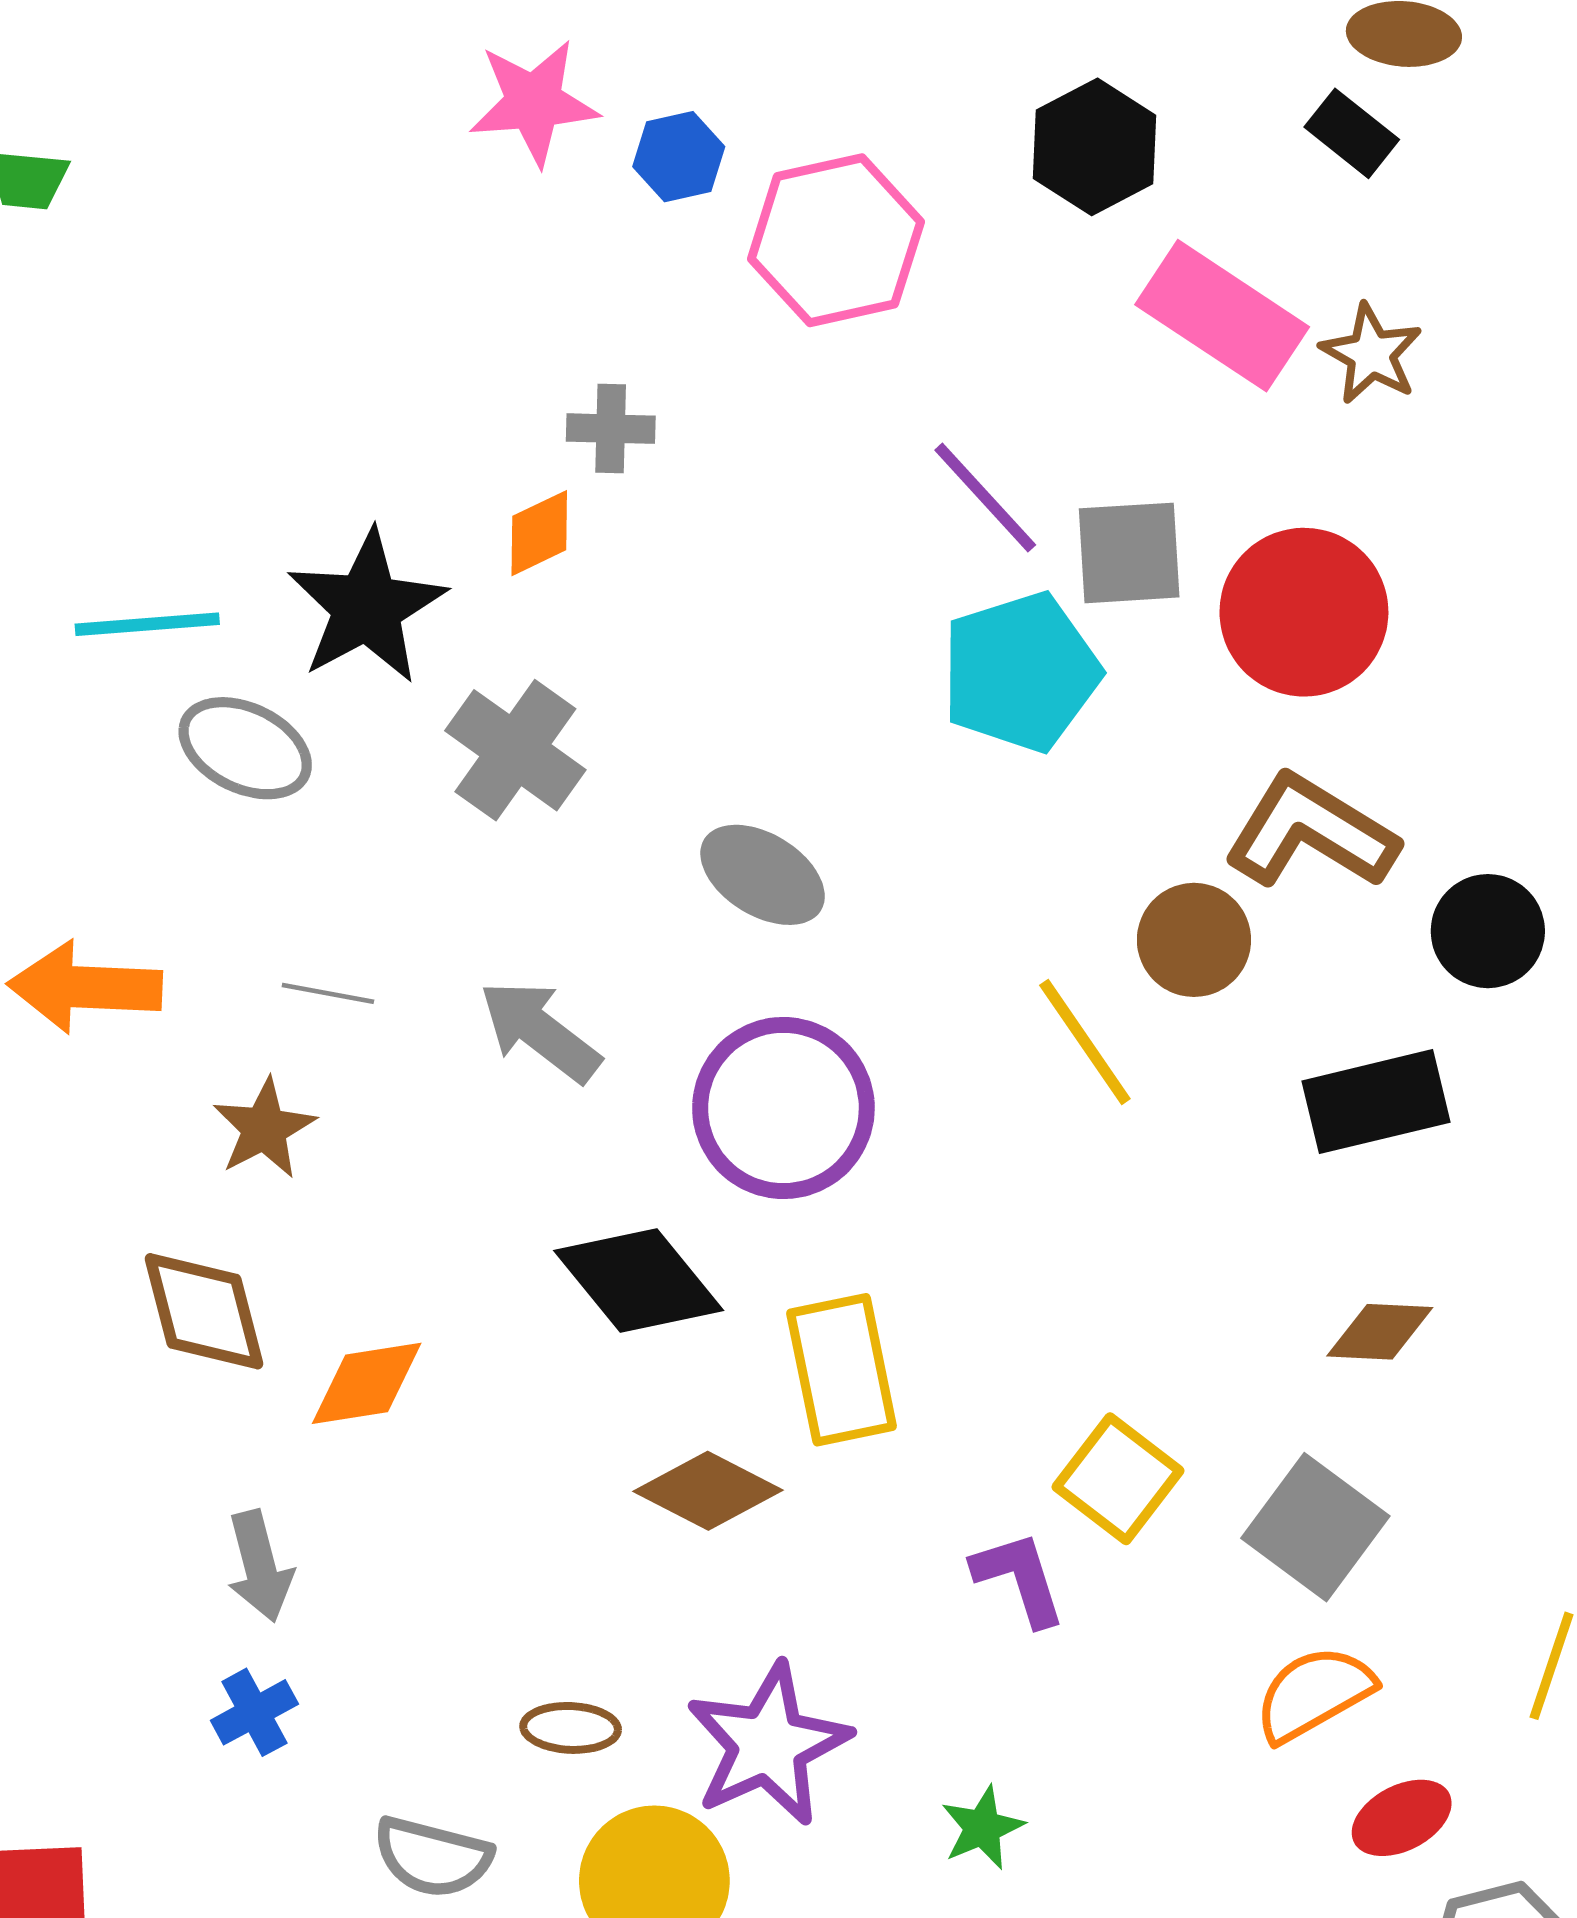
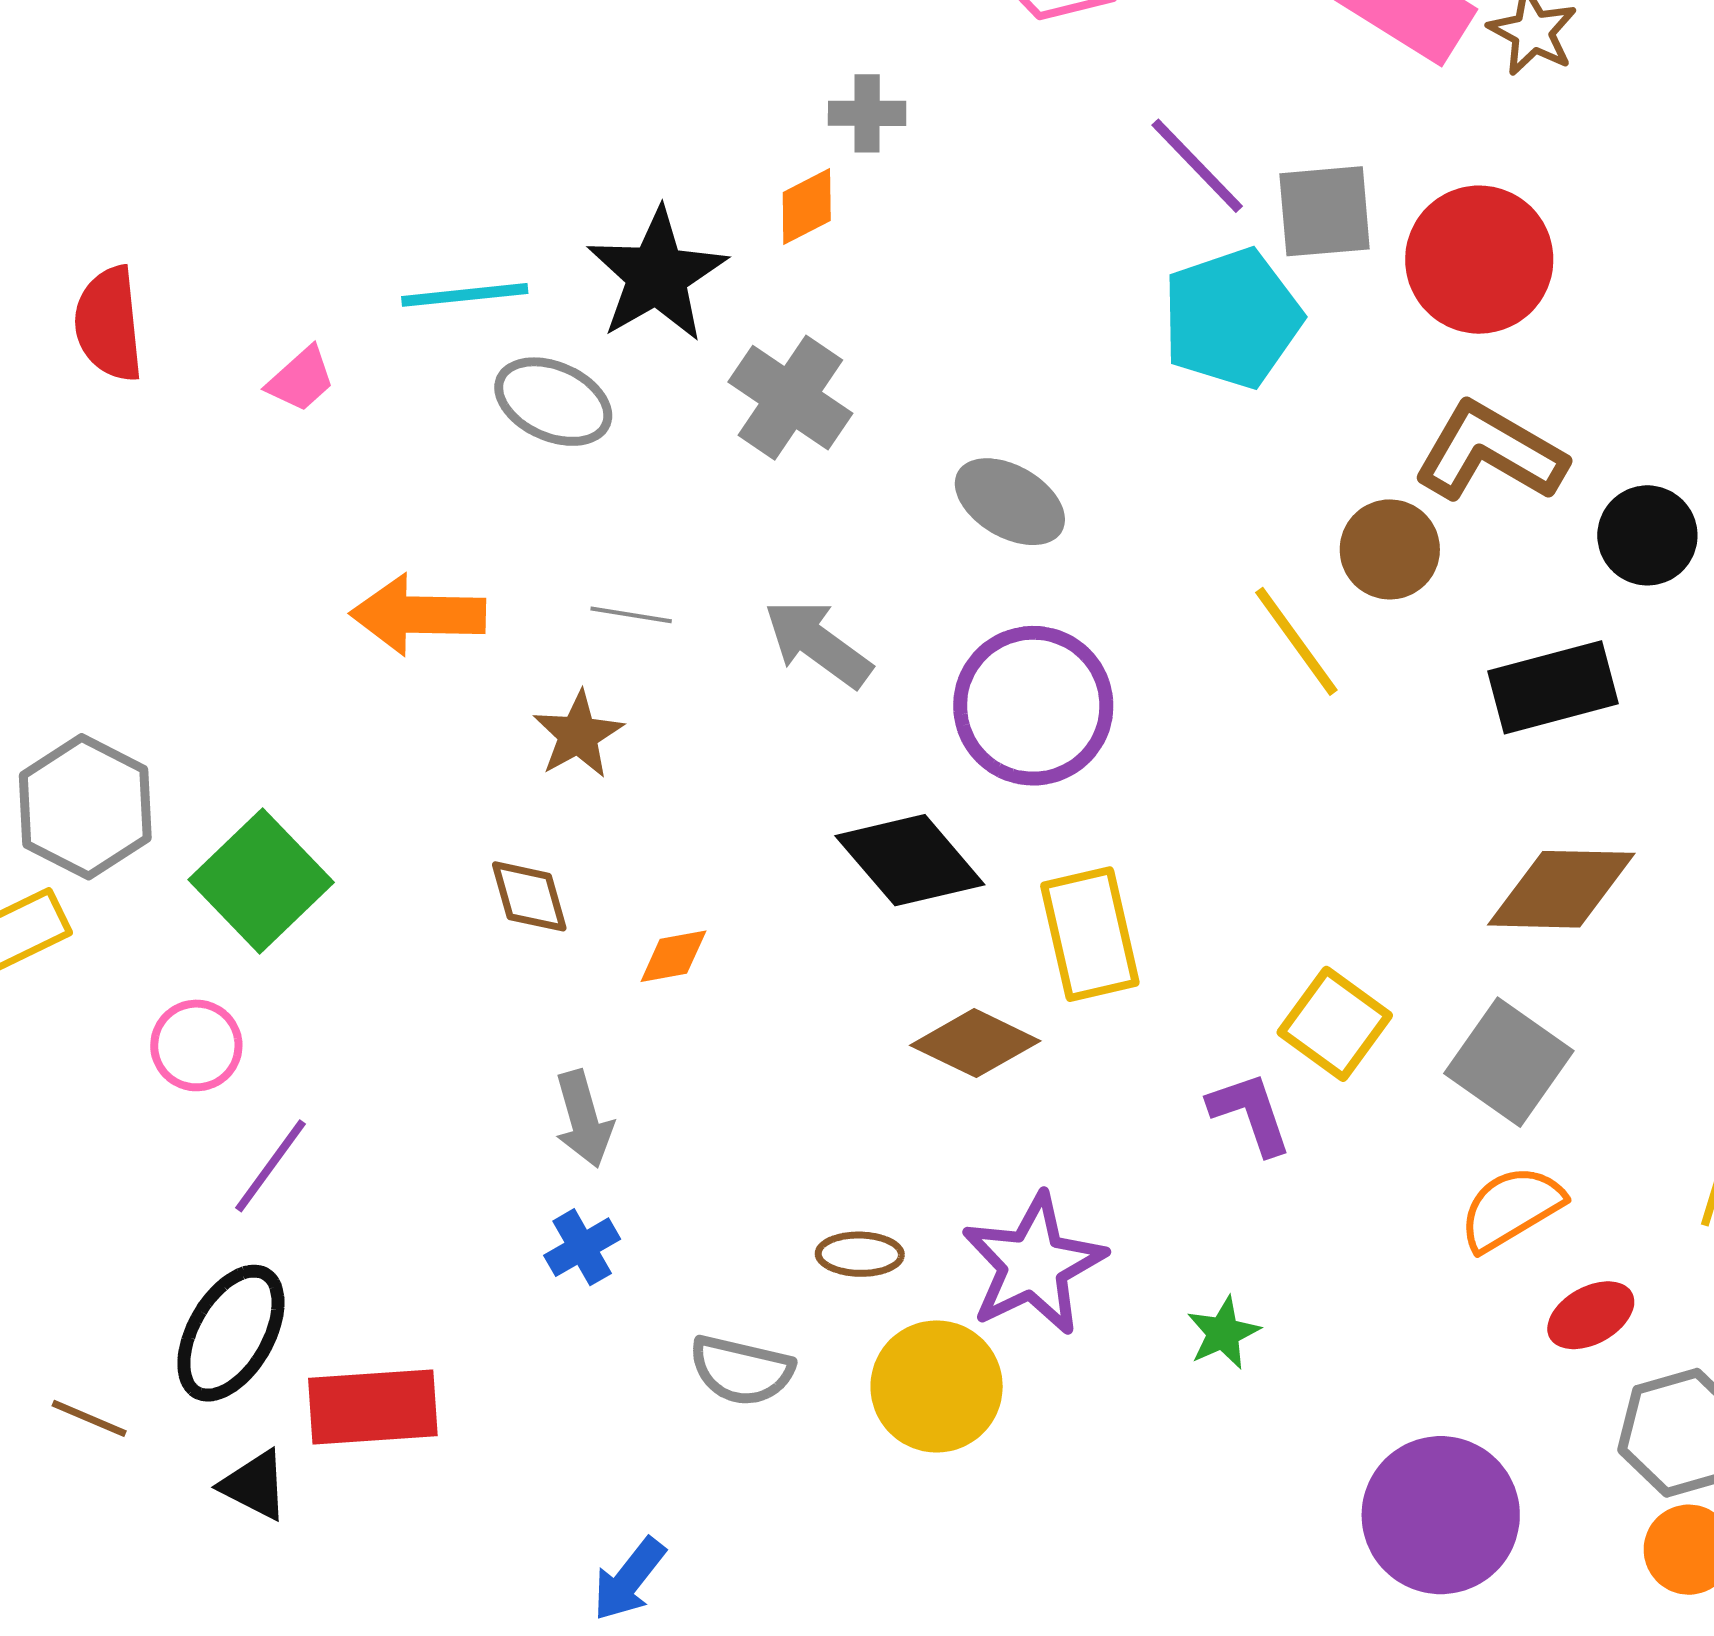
brown diamond: (204, 1311) -> (529, 896), size x0.7
brown diamond: (1380, 1332) -> (1561, 889), size x1.6
orange diamond: (367, 1383) -> (673, 956), size x0.7

